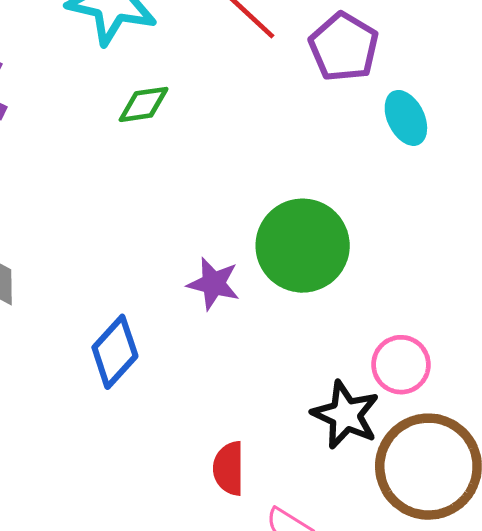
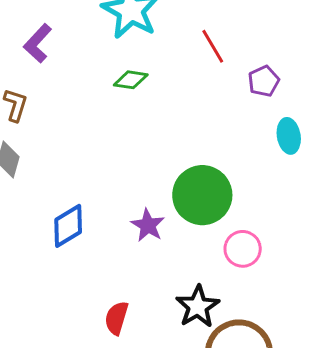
purple pentagon: (344, 47) -> (264, 81), size x0.7
purple star: (213, 284) -> (148, 225), moved
pink circle: (401, 365) -> (243, 249), moved

